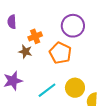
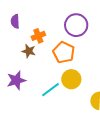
yellow circle: (75, 88) -> (71, 79), moved

